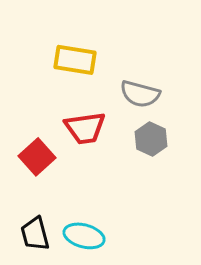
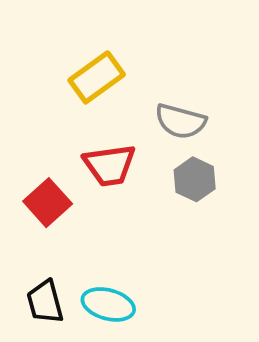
yellow rectangle: (75, 60) -> (97, 77), turned -45

